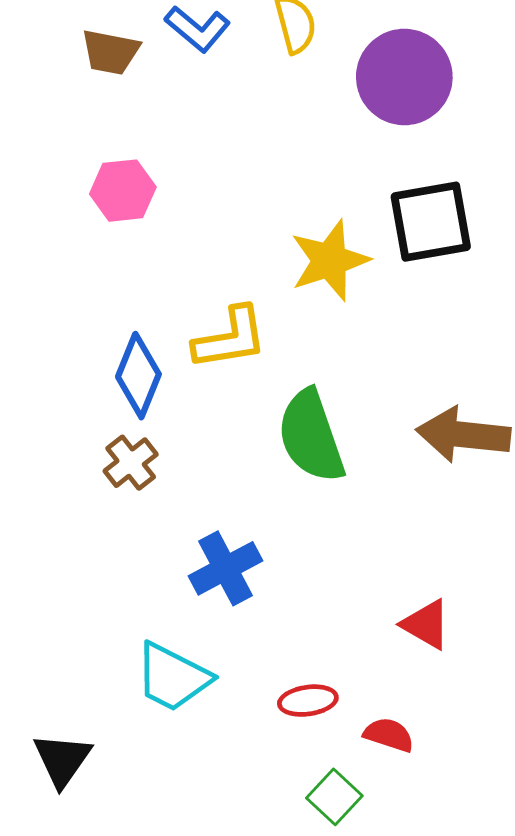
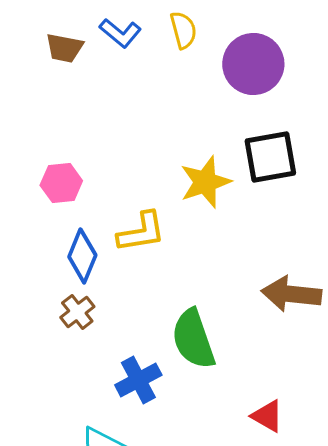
pink hexagon: (123, 191) -> (61, 183), moved
green semicircle: (311, 436) -> (193, 339), moved

